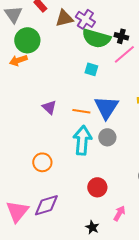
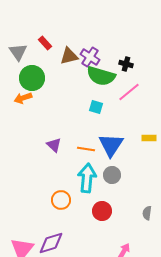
black cross: (121, 36) -> (126, 64), moved
orange circle: (42, 162) -> (61, 200), moved
red circle: (97, 187) -> (102, 211), moved

